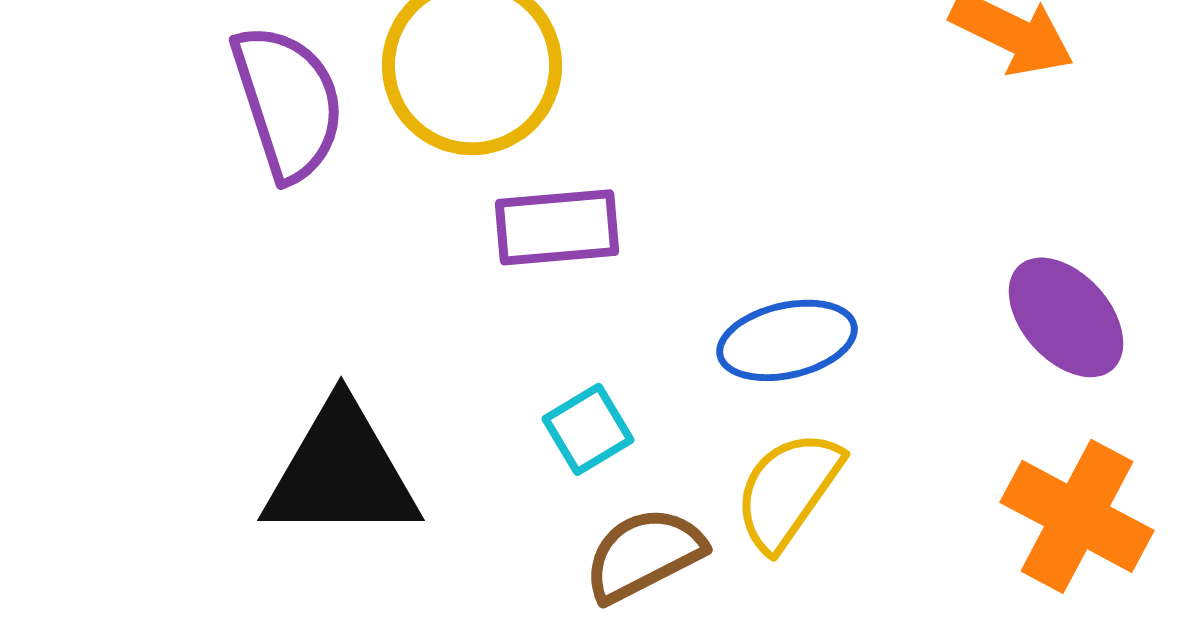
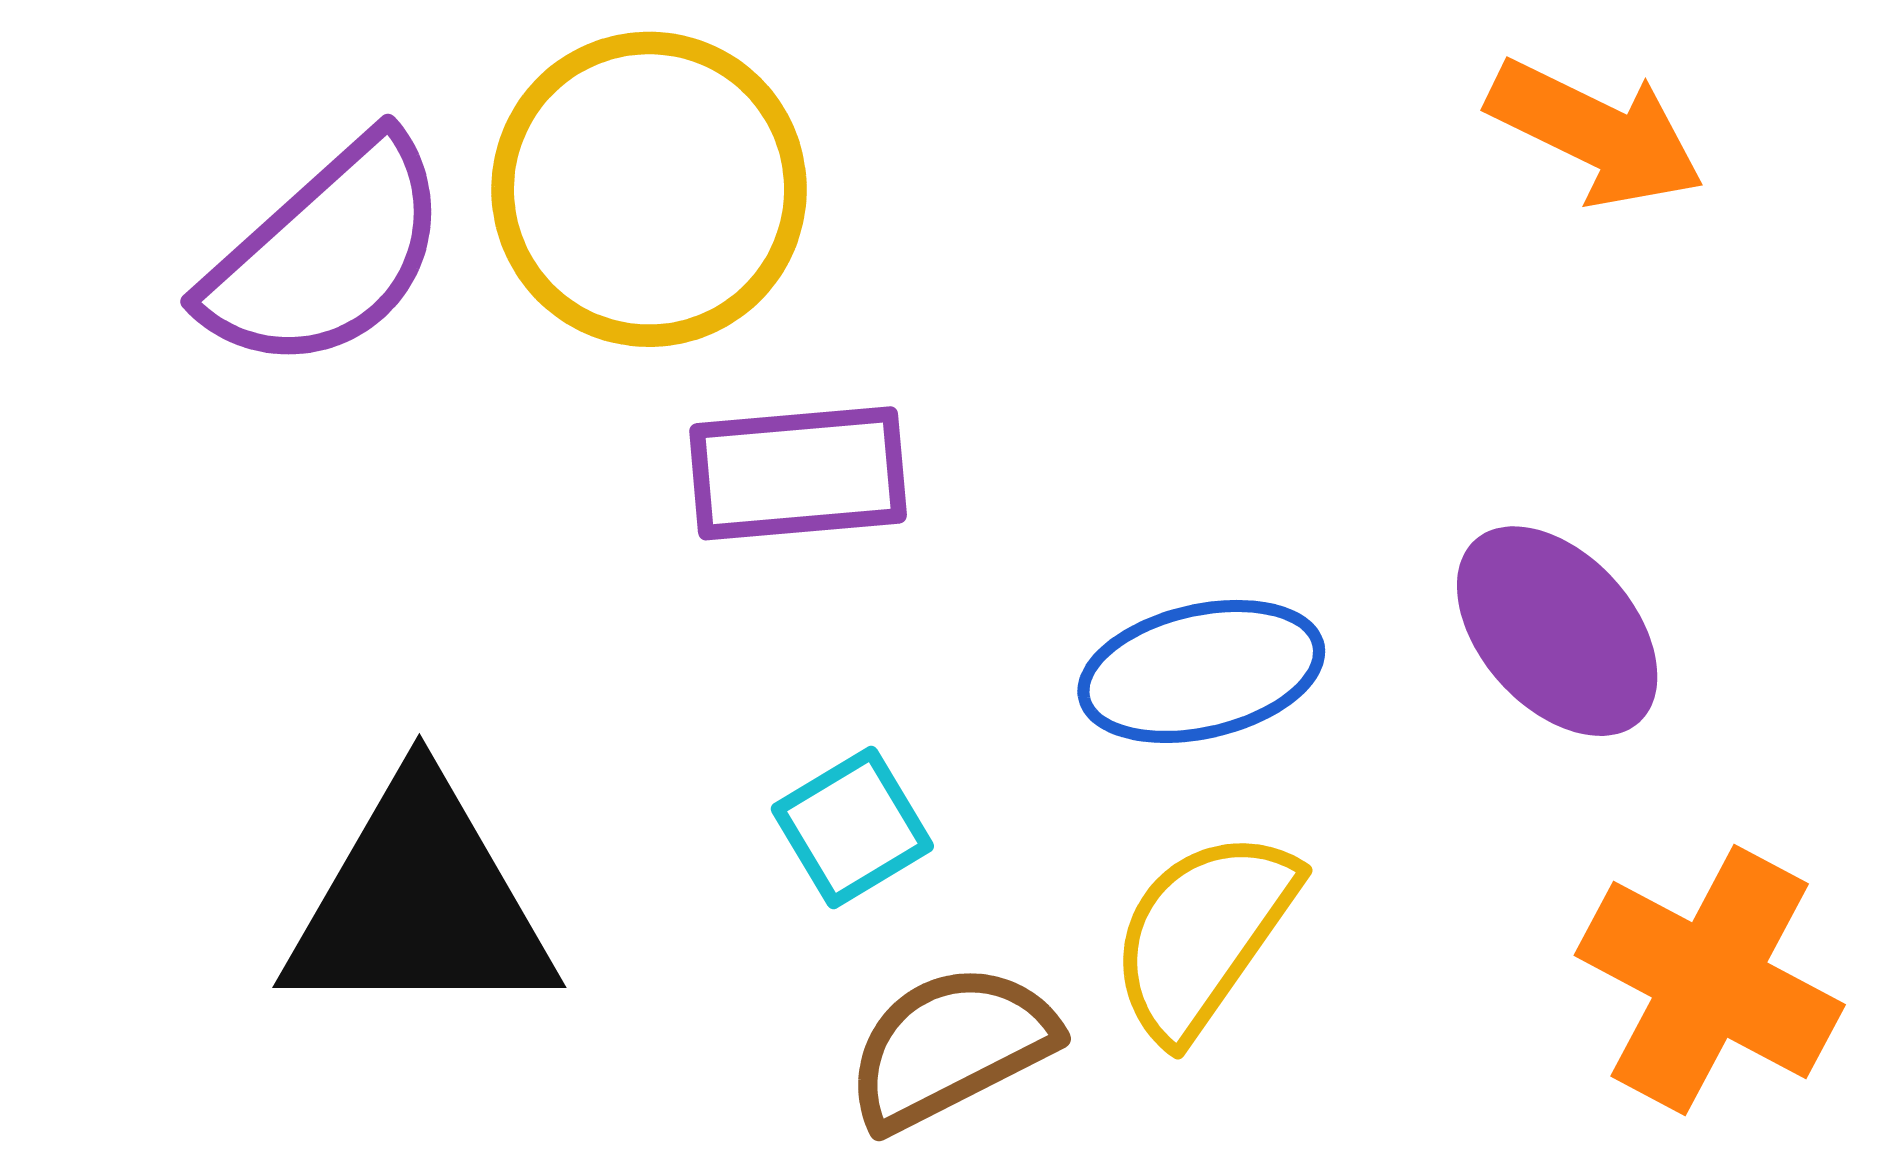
purple semicircle: (288, 102) -> (326, 254), turned 66
purple ellipse: (1066, 317) -> (1557, 631), moved

